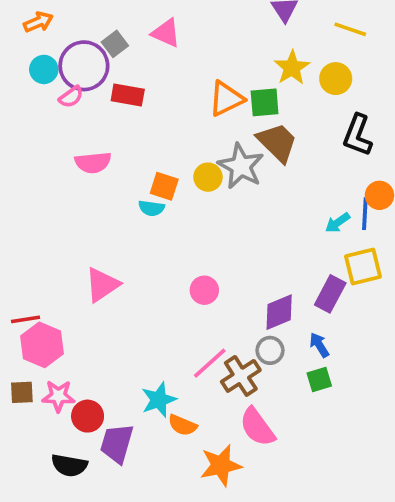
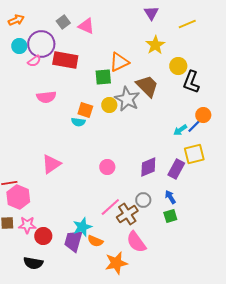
yellow line: (350, 29) -> (187, 24), turned -42
gray square: (115, 44) -> (63, 22), moved
yellow circle: (336, 79) -> (178, 66), moved
red rectangle: (128, 95) -> (65, 60), size x1.4
green square: (265, 102) -> (103, 77), moved
blue line: (365, 214) -> (195, 125), turned 42
purple diamond: (279, 312) -> (148, 167), moved
purple trapezoid: (117, 443) -> (73, 241), moved

